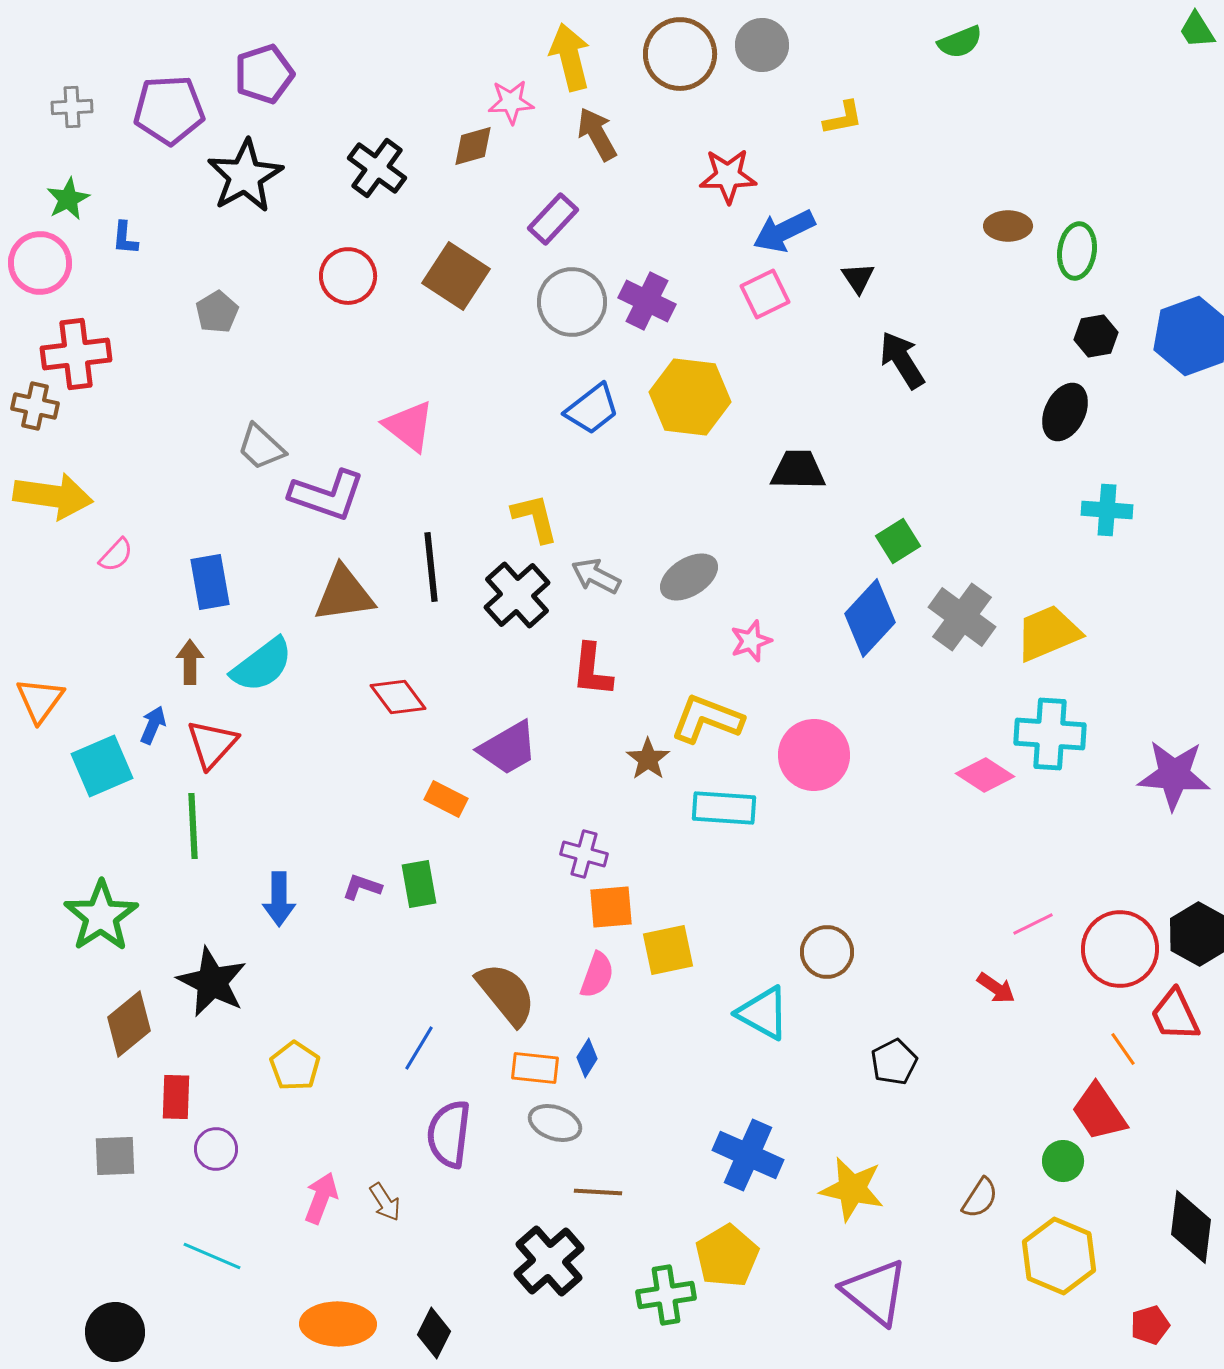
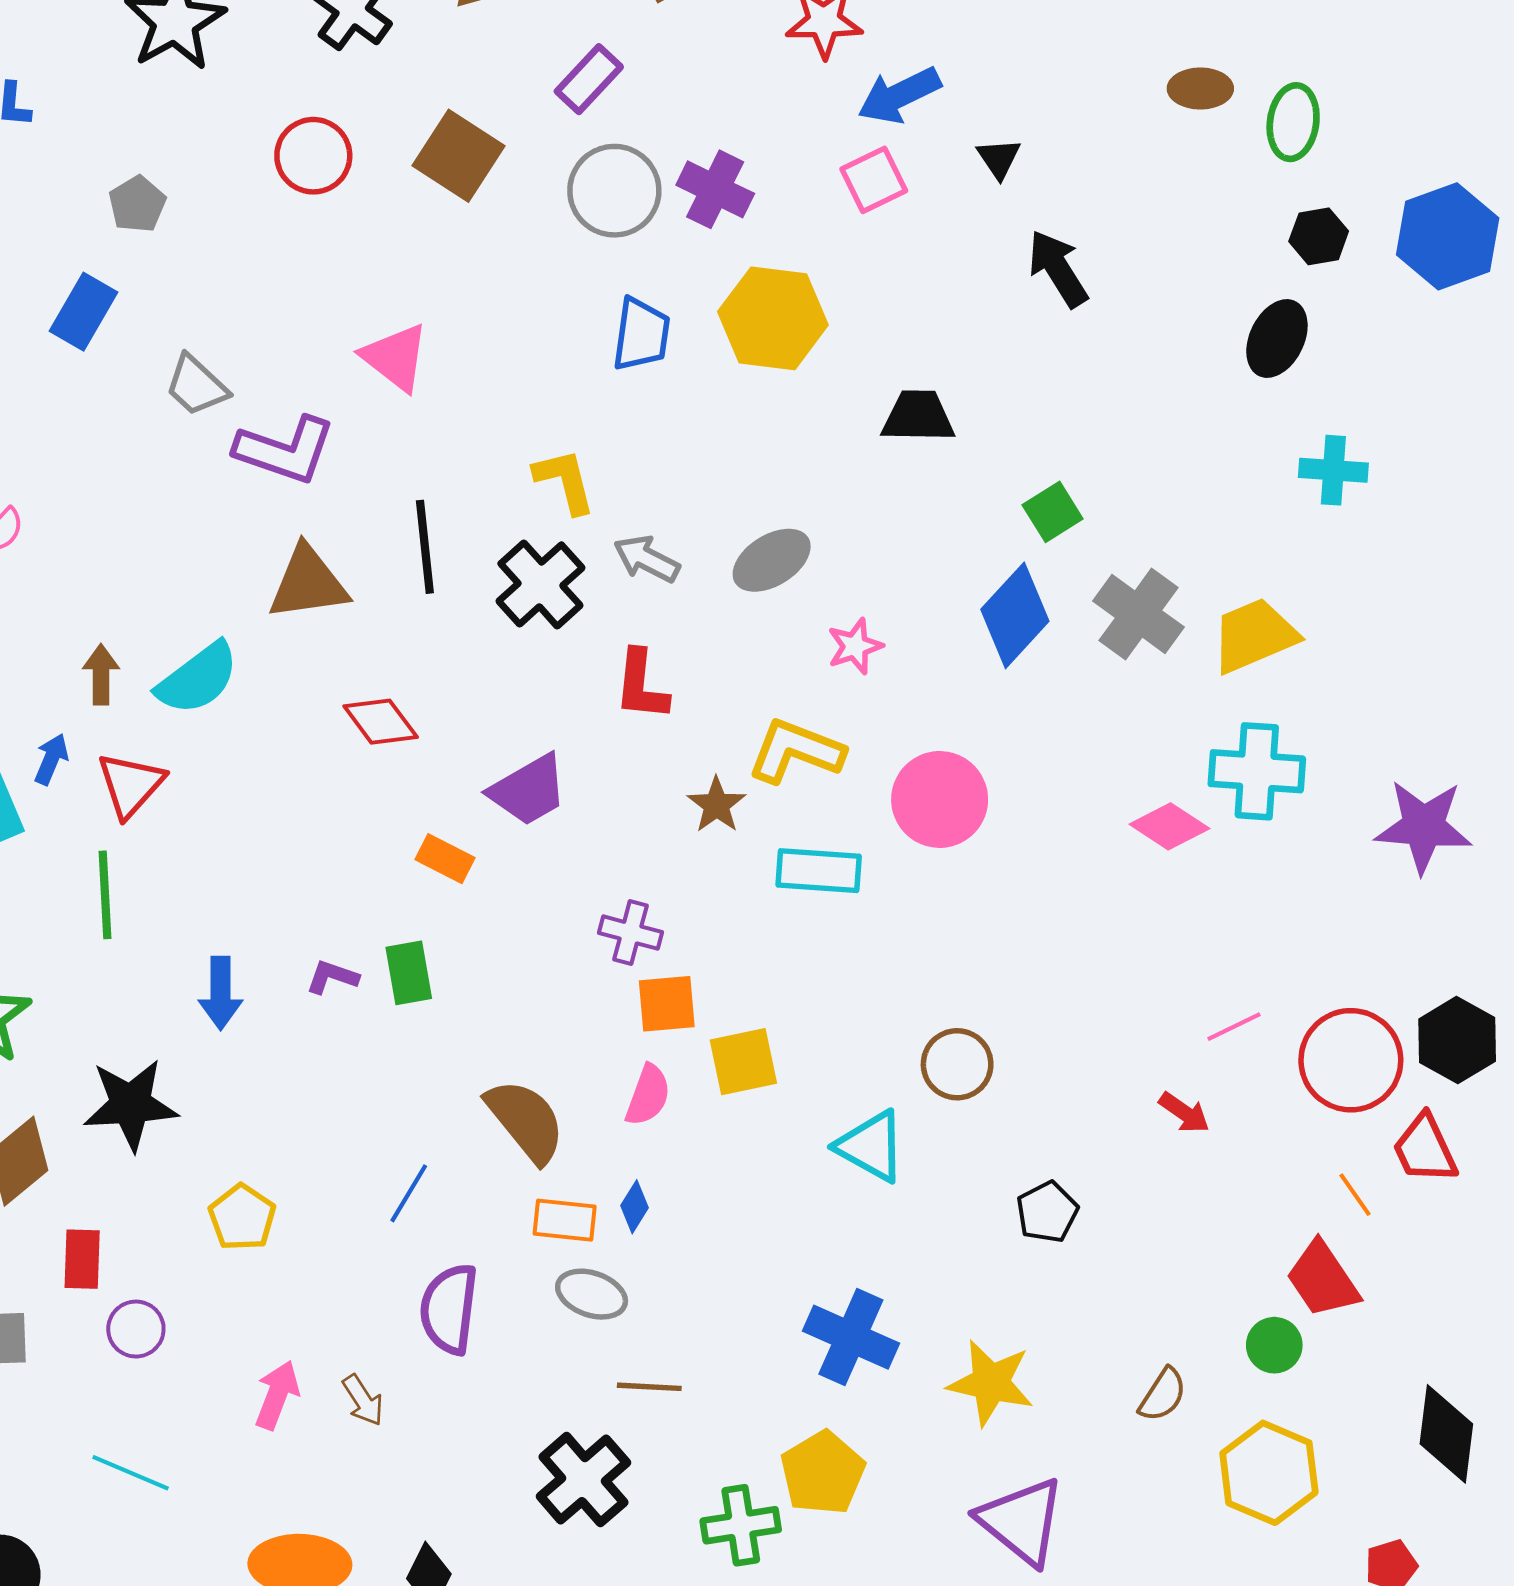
blue trapezoid: (592, 409) -> (641, 334), turned -44
blue rectangle: (210, 582) -> (83, 312), moved, turned 40
black star: (212, 982) -> (131, 1105), turned -30

